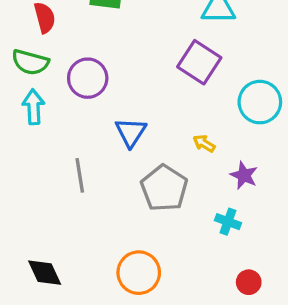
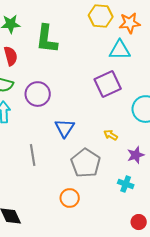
purple square: (199, 62) -> (108, 84), turned 32
purple star: (244, 175) -> (136, 155), turned 30
orange circle: (139, 273) -> (70, 198), moved, size x0.7

